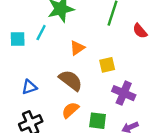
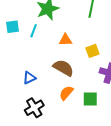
cyan square: (18, 39) -> (13, 27), moved
orange triangle: (77, 48) -> (66, 40), turned 40

